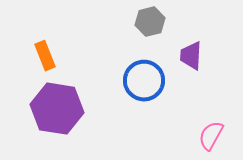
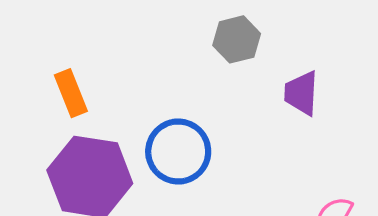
blue circle: (144, 81) -> (178, 152), moved

